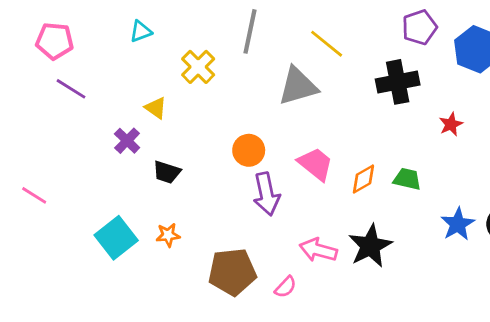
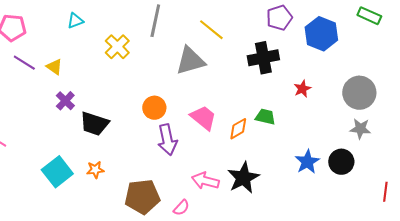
yellow triangle: (156, 108) -> (54, 67), moved
black trapezoid: (167, 172) -> (94, 124), size x1.4
green trapezoid: (407, 179) -> (265, 117), moved

